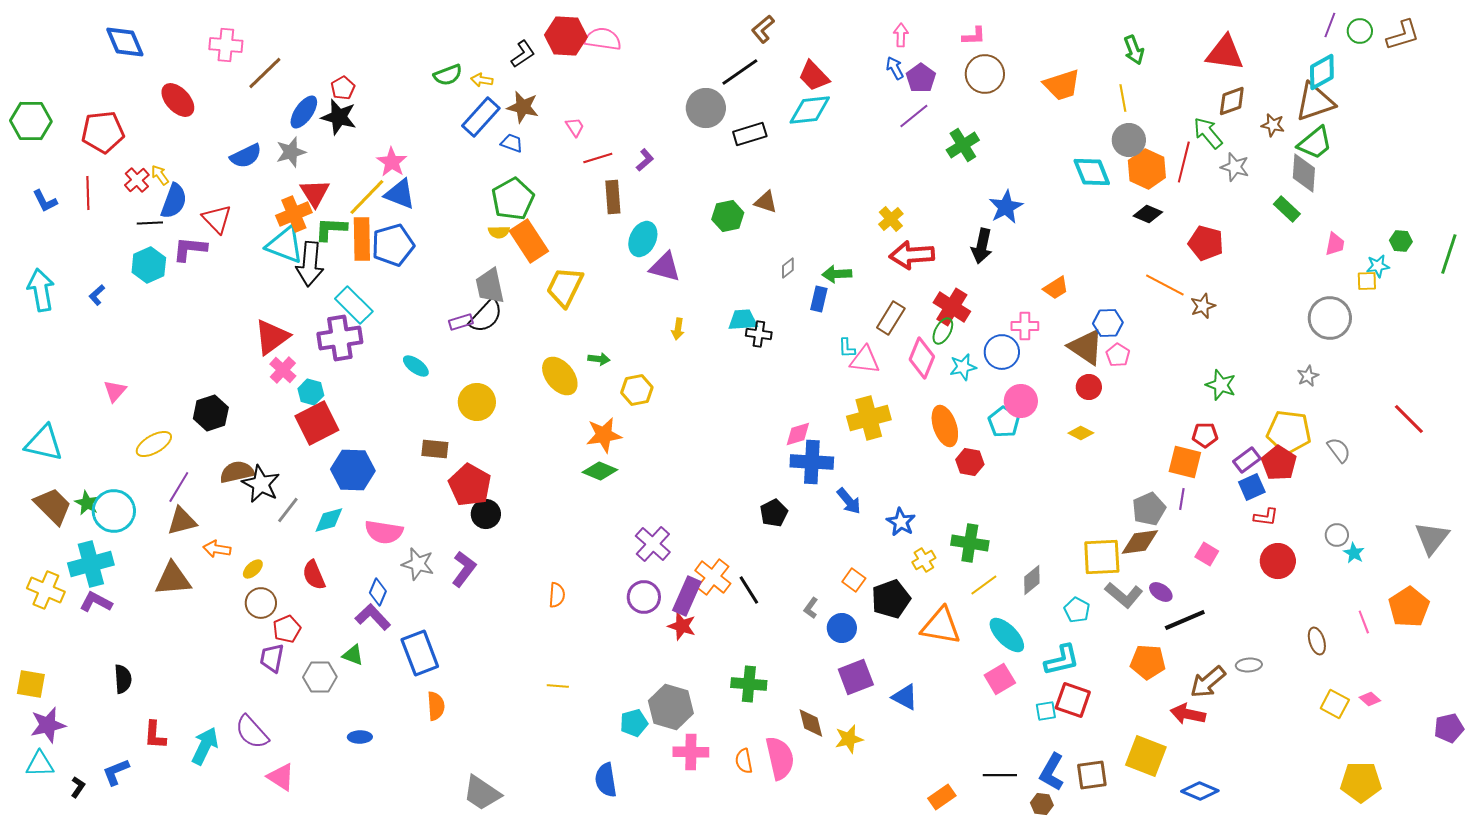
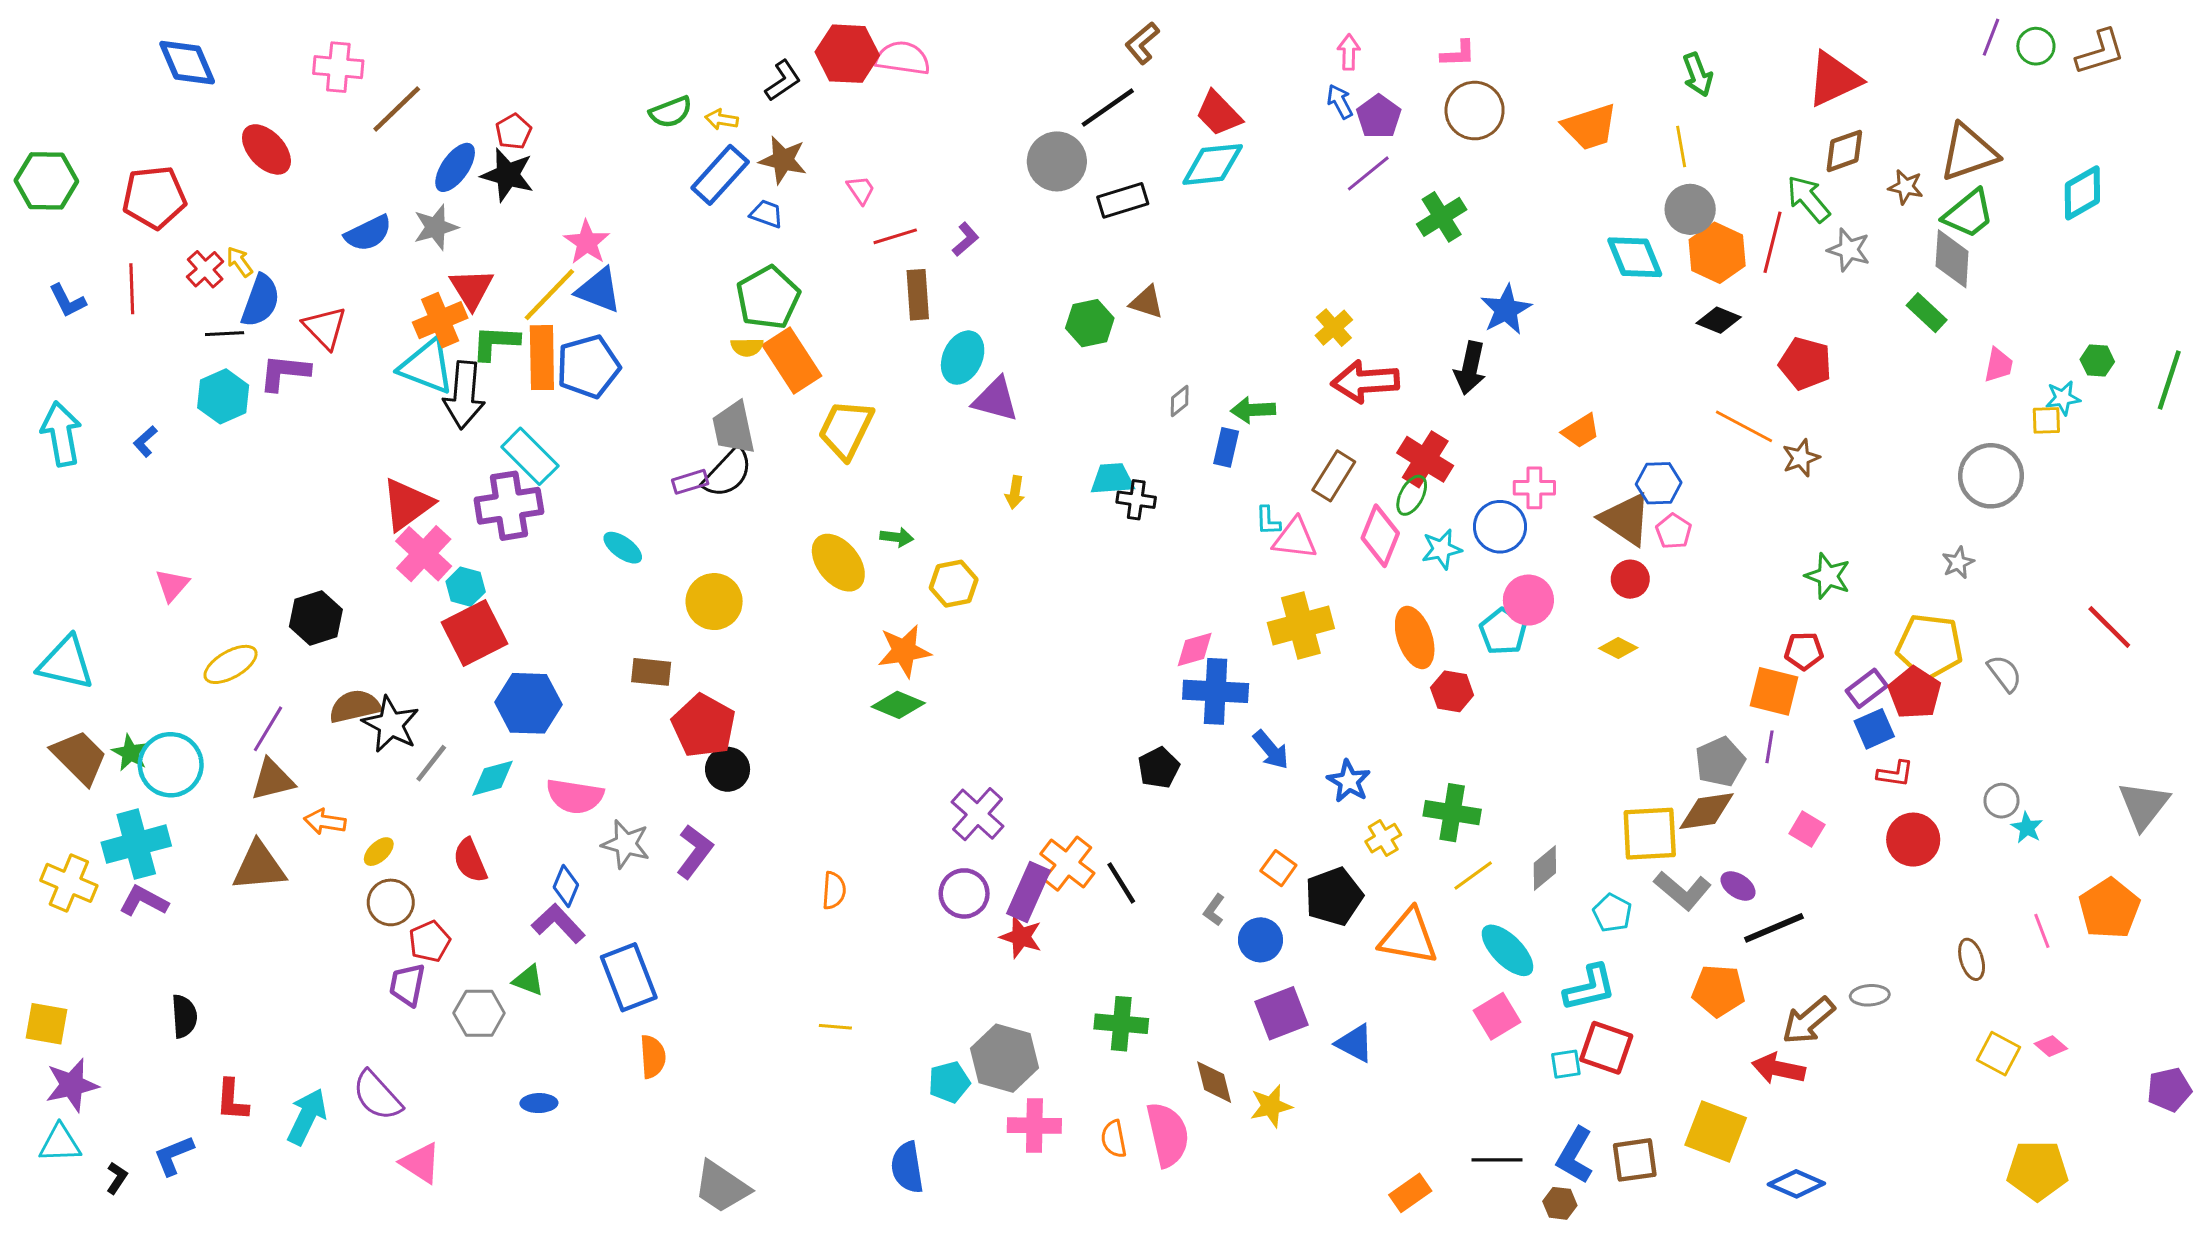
red triangle: (1225, 53) -> (1834, 79), turned -33
cyan diamond: (1322, 72) -> (2082, 193), moved
pink cross: (283, 370) -> (424, 554), size x1.4

